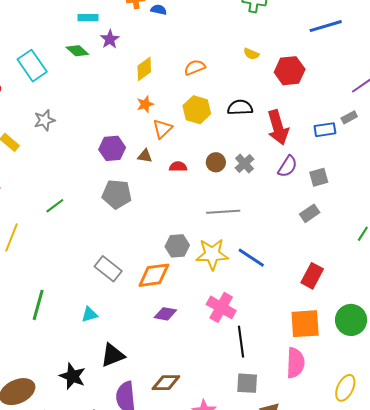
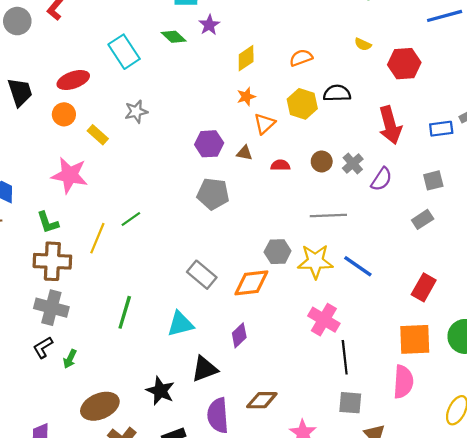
black semicircle: (240, 107) -> (337, 93), moved
purple semicircle: (288, 166) -> (381, 179), moved
green line: (55, 206) -> (131, 219), moved
cyan triangle: (89, 314) -> (180, 324), size x1.5
purple diamond: (165, 314) -> (239, 335), moved, turned -55

